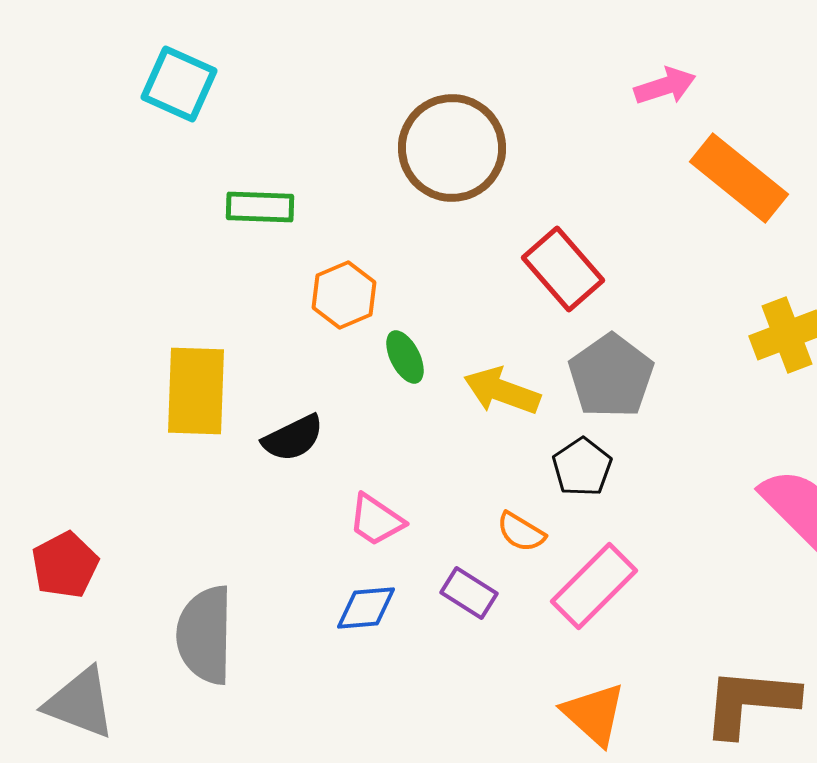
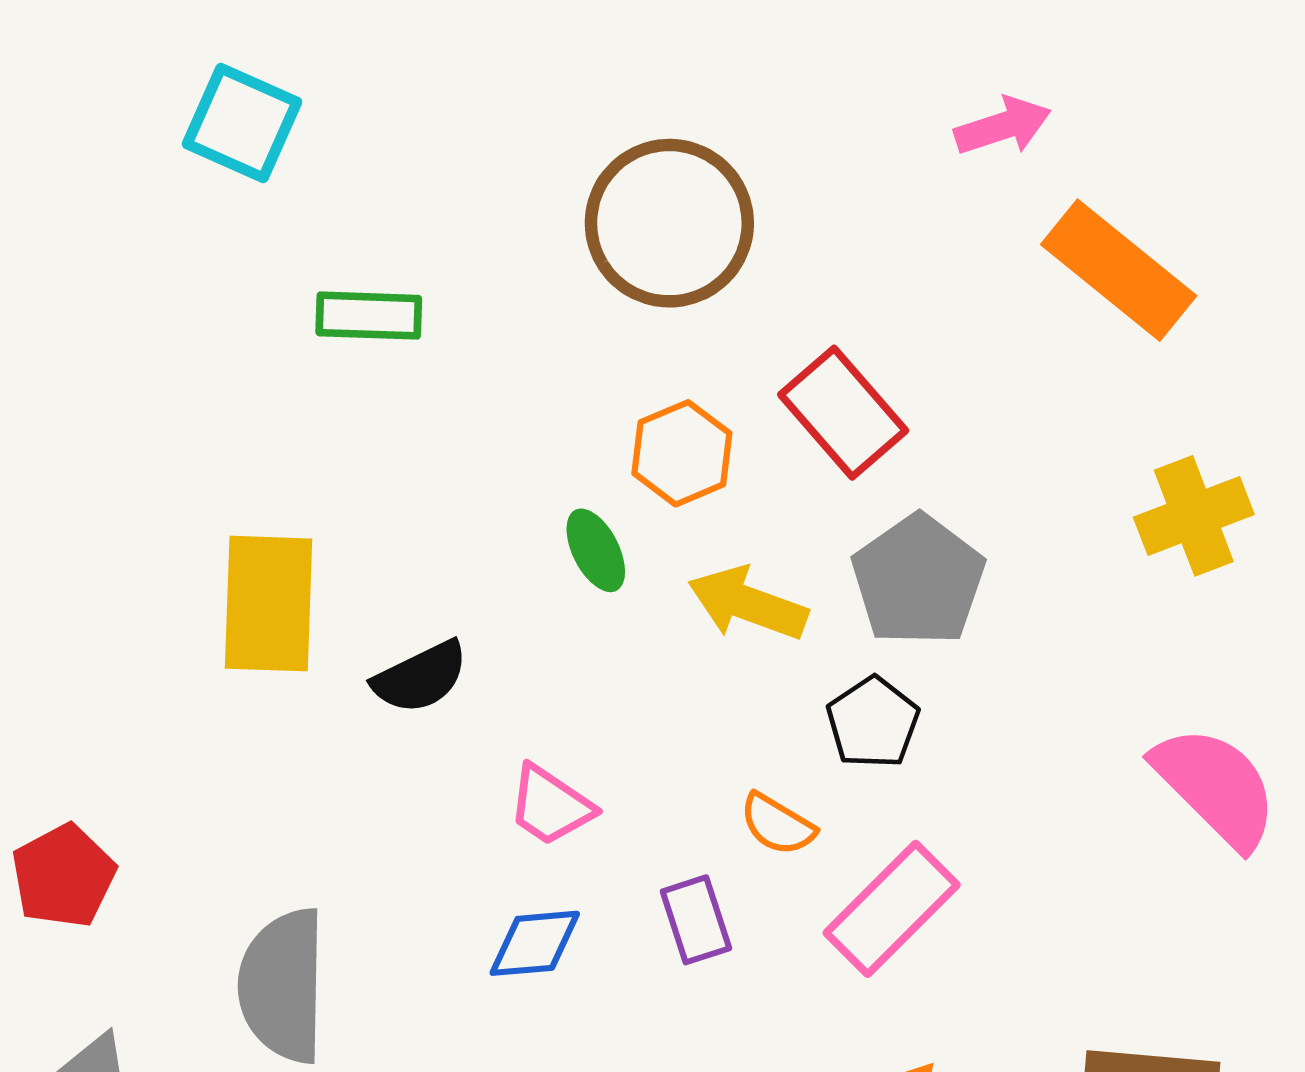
orange hexagon: (344, 295) -> (682, 453), moved
purple rectangle: (469, 593) -> (696, 920), turned 40

